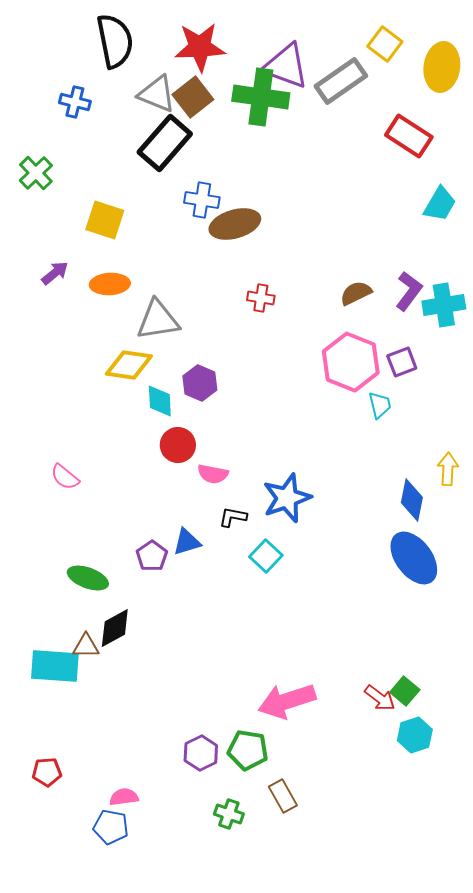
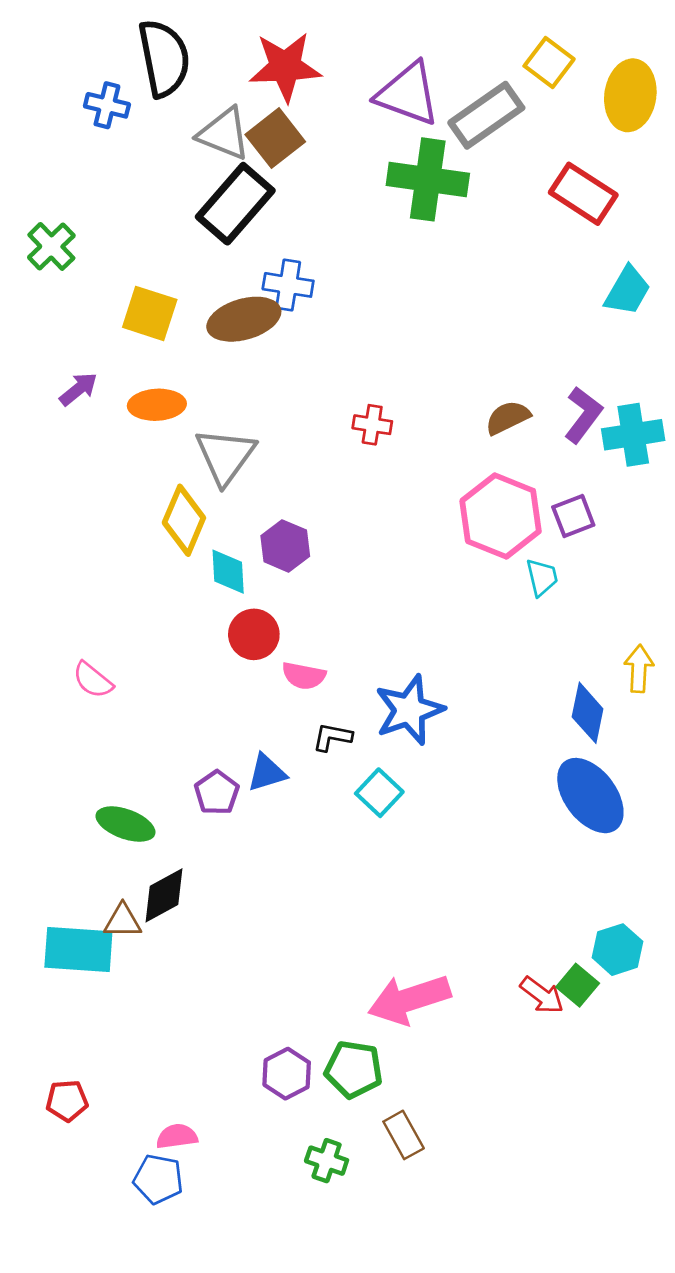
green cross: (261, 97) -> (428, 179), moved
blue cross: (75, 102) -> (107, 105), moved
brown ellipse: (235, 224) -> (244, 319), moved
gray triangle: (158, 320) -> (225, 456), turned -45
yellow diamond: (129, 365) -> (184, 520), turned -75
cyan hexagon: (415, 735) -> (618, 950), moved

